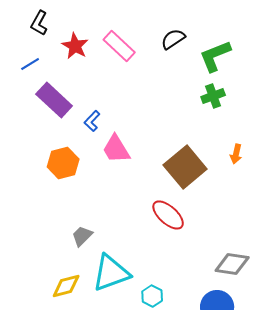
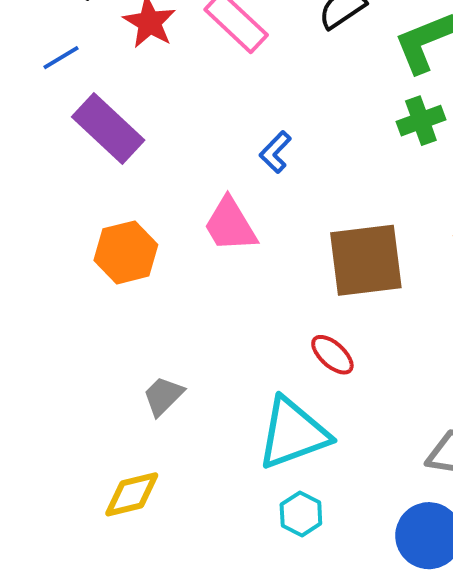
blue L-shape: (92, 121) -> (275, 152), moved
brown square: (185, 167) -> (366, 260), turned 33
red ellipse: (168, 215) -> (332, 355), size x0.7
cyan triangle: (111, 273) -> (293, 433), moved

